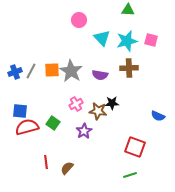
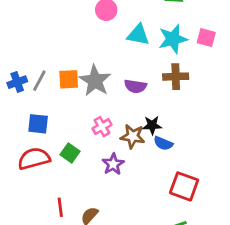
cyan triangle: (102, 38) -> (138, 35), turned -36
blue square: (20, 111) -> (38, 124), moved
blue semicircle: (158, 116) -> (163, 143), moved

